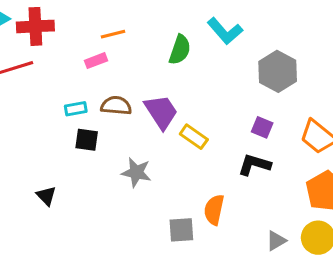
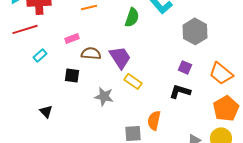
pink rectangle: (96, 61) -> (72, 38), moved
cyan rectangle: (76, 109) -> (40, 55), moved, turned -32
yellow rectangle: (194, 137) -> (133, 81), moved

